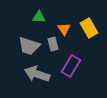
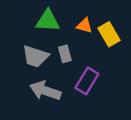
green triangle: (39, 17) -> (48, 21), size x1.5
orange triangle: (64, 29) -> (85, 26), moved, turned -40

